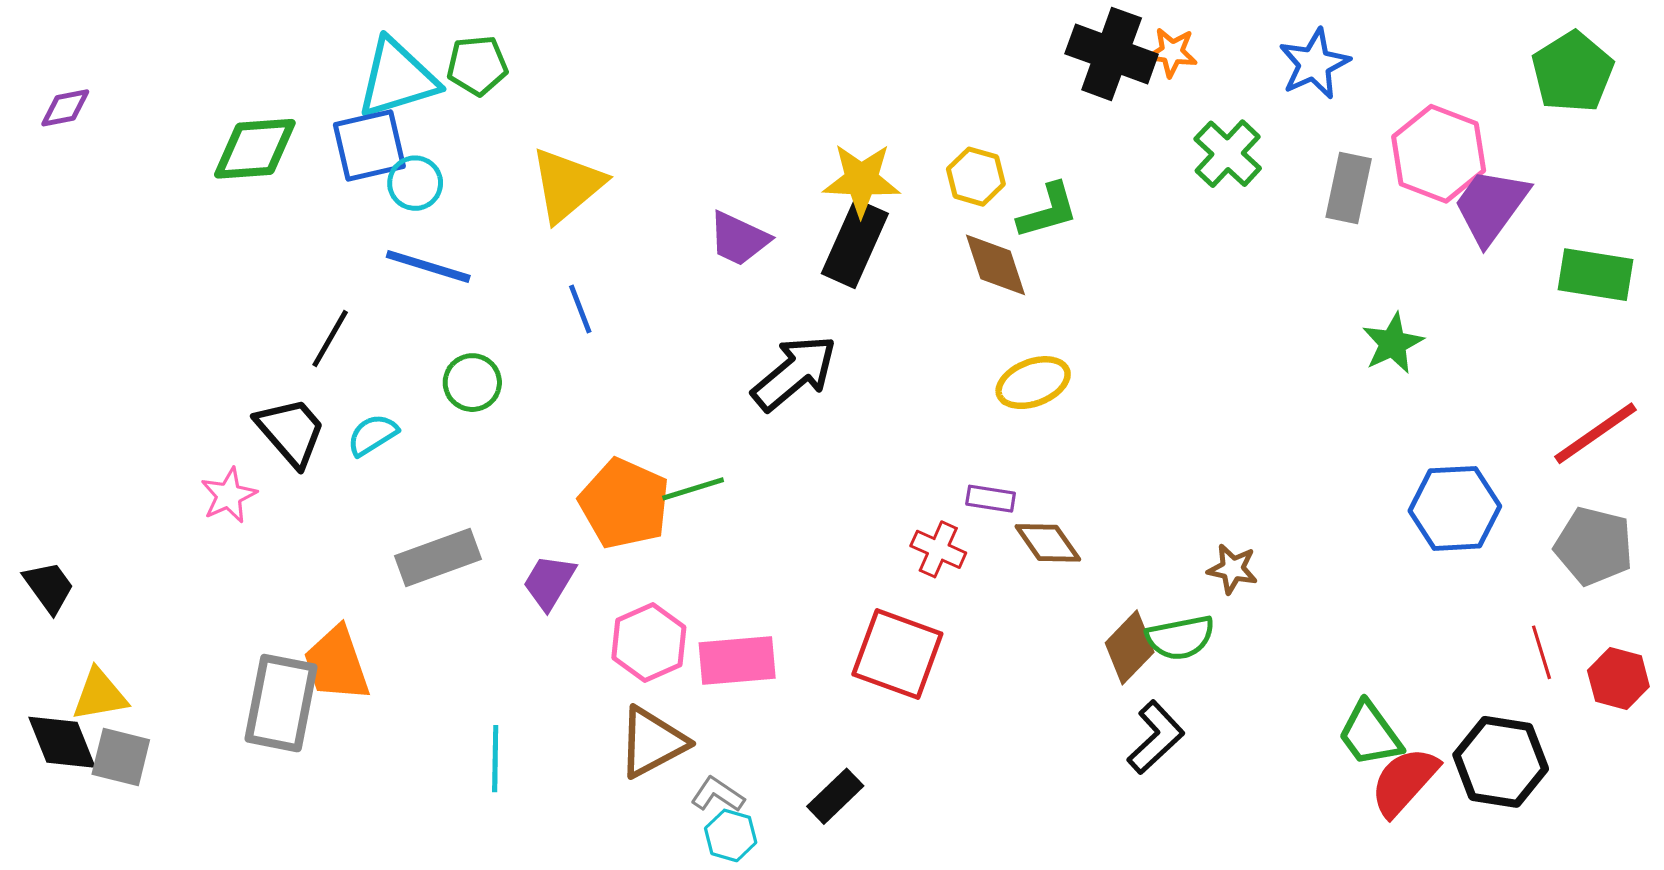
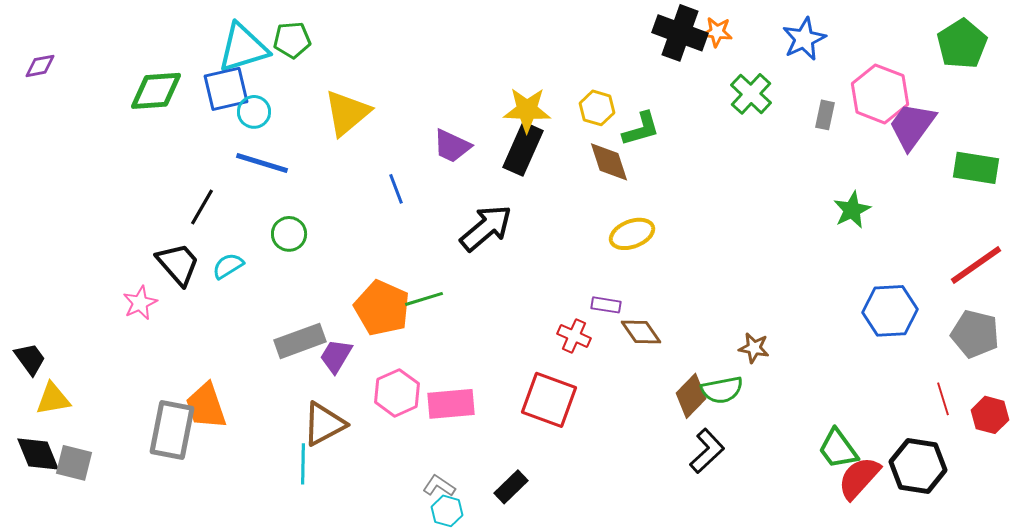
gray rectangle: (1349, 188) -> (825, 115), size x0.7
blue line: (580, 309) -> (396, 189), moved
gray rectangle: (438, 558) -> (300, 341), moved
yellow triangle: (100, 695) -> (53, 399), moved
brown triangle: (652, 742) -> (324, 424), moved

